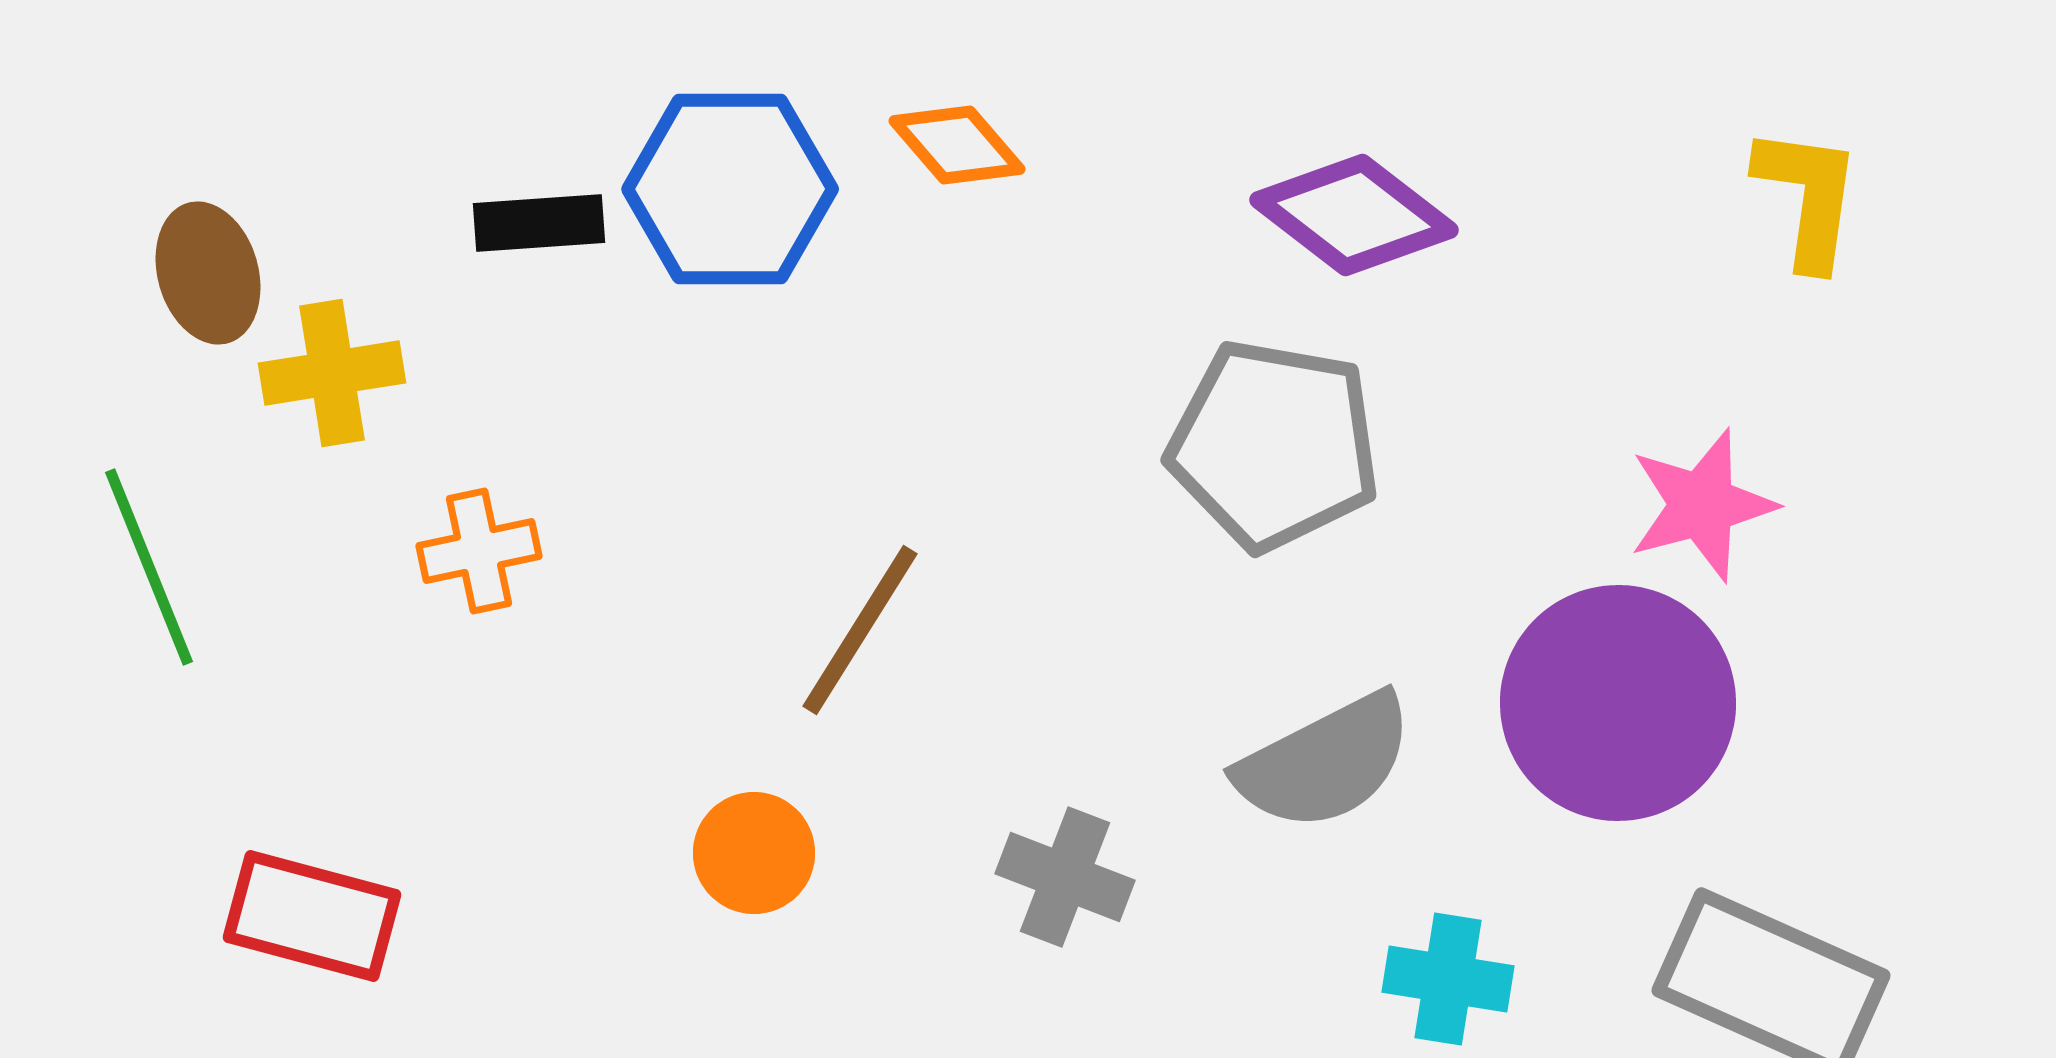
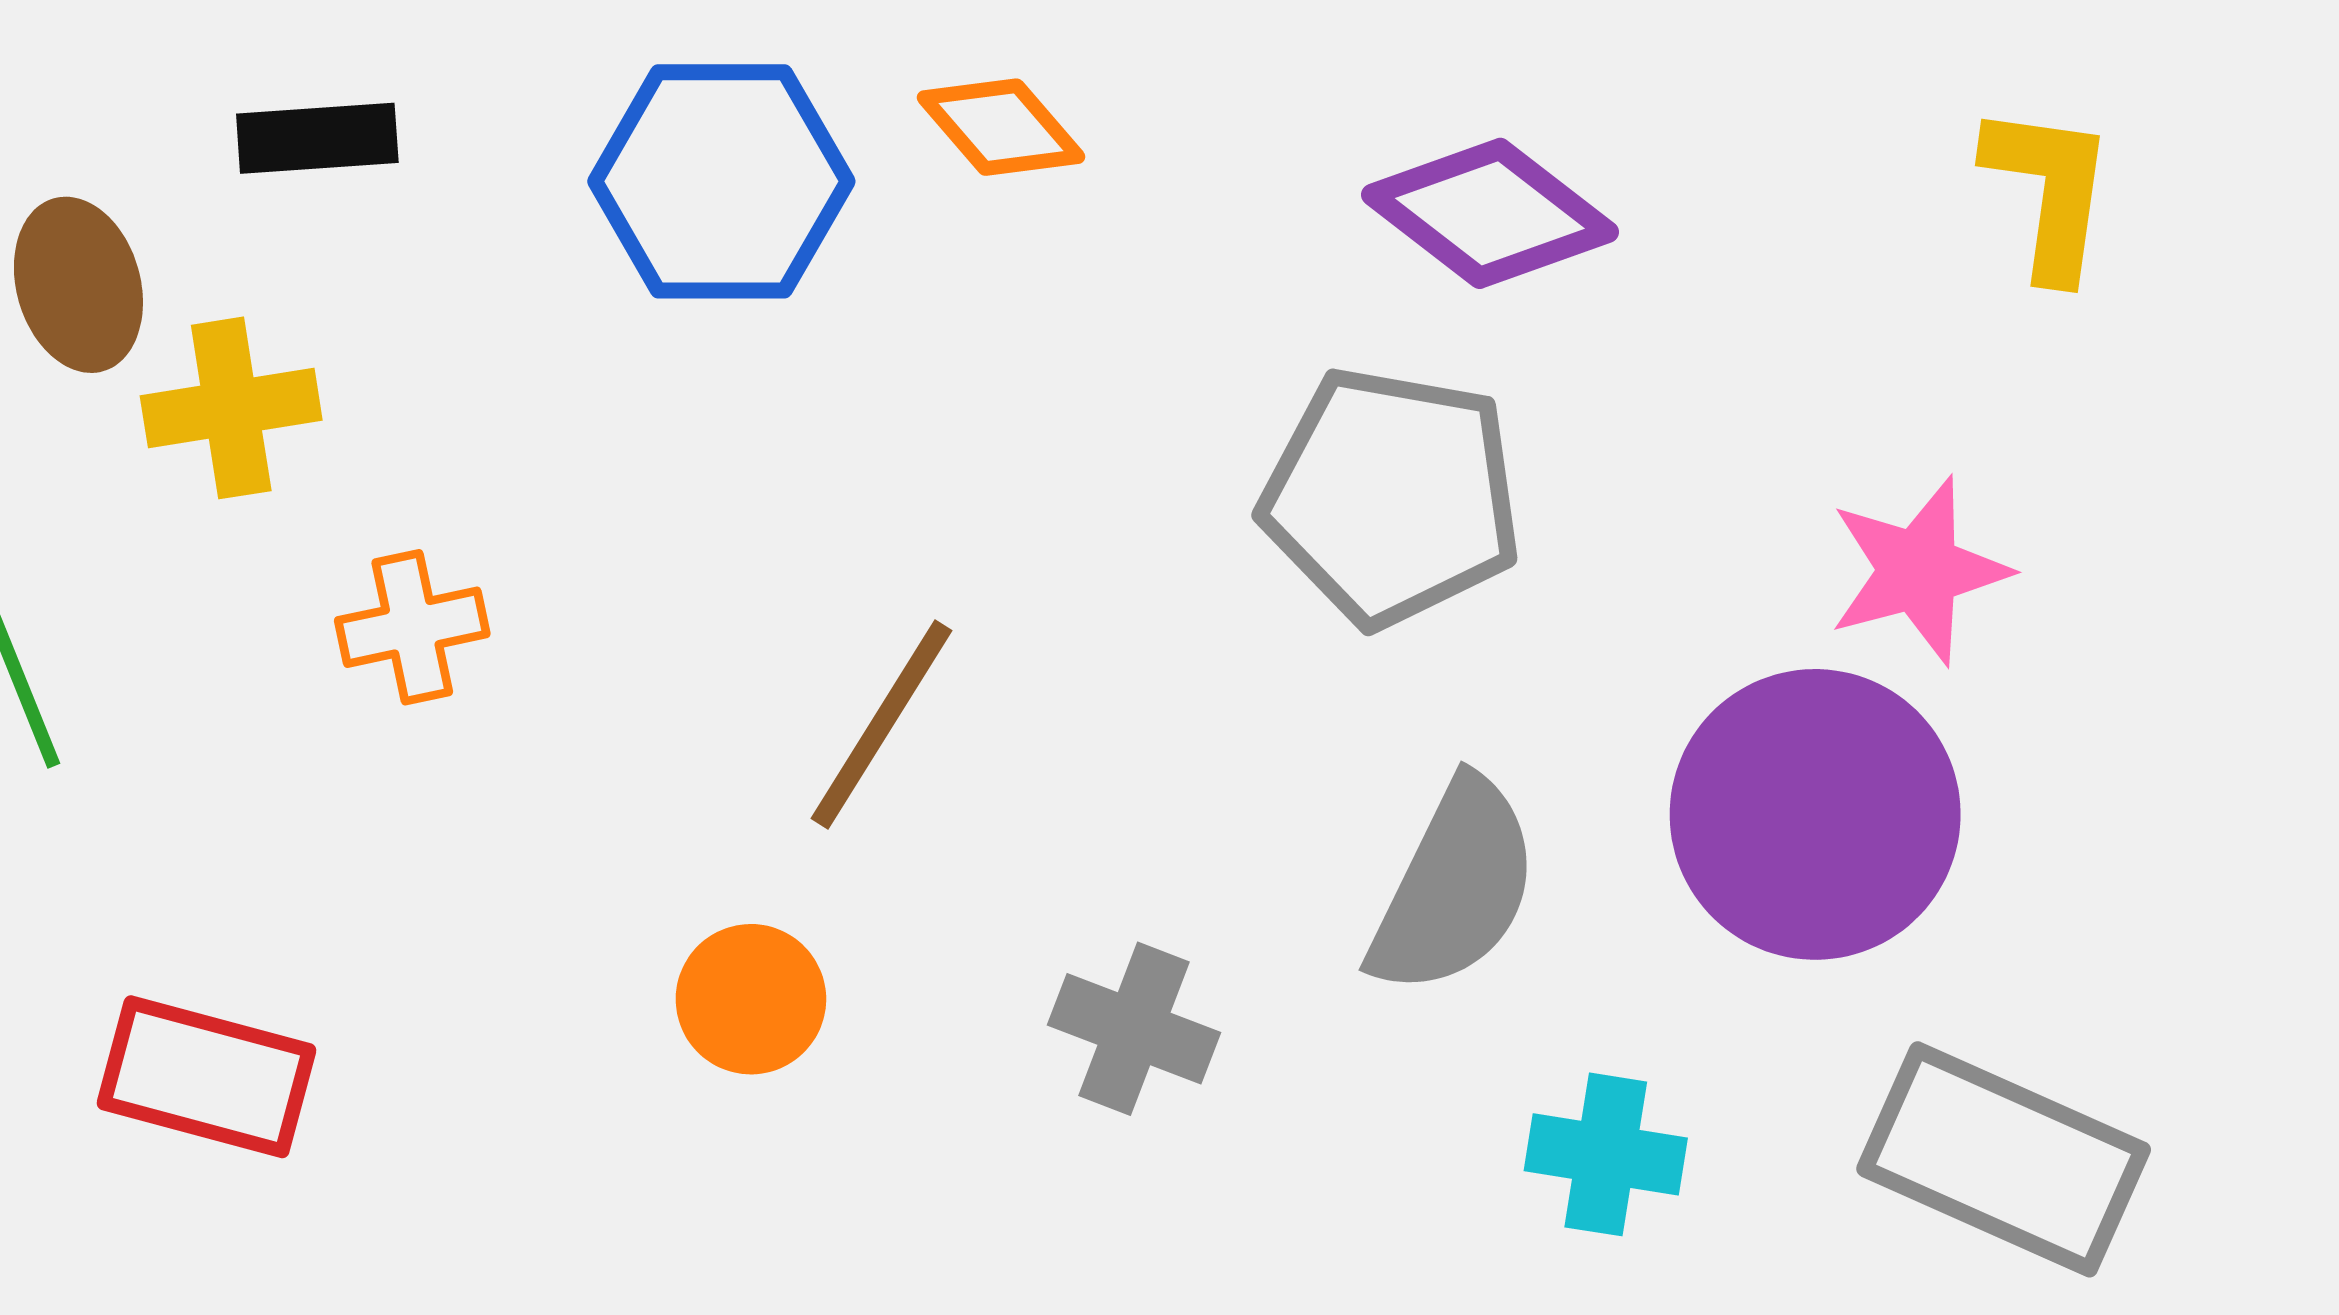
black rectangle: (539, 223) -> (317, 138), moved
gray semicircle: (1325, 762) -> (1454, 887), turned -37

